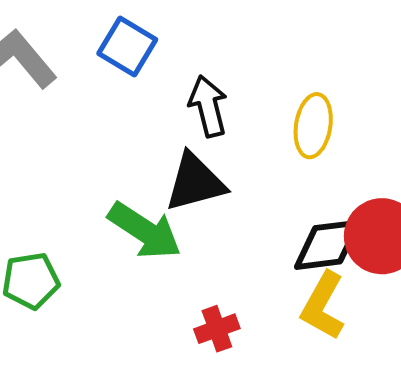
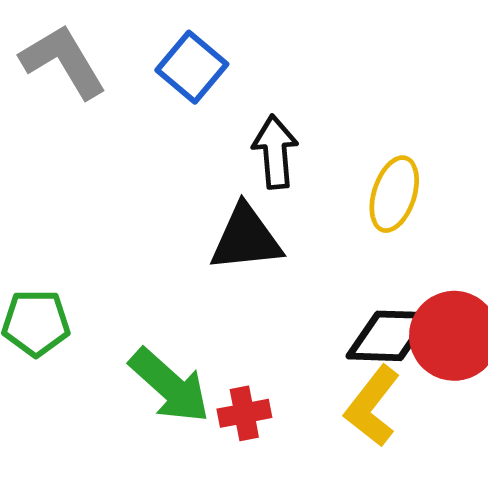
green arrow: (145, 231) -> (170, 386), moved

